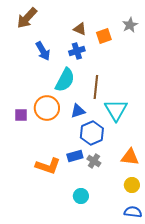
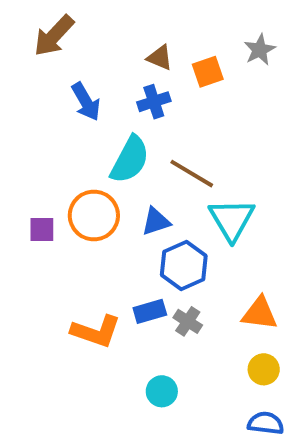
brown line: (96, 87) -> (192, 174), turned -65

